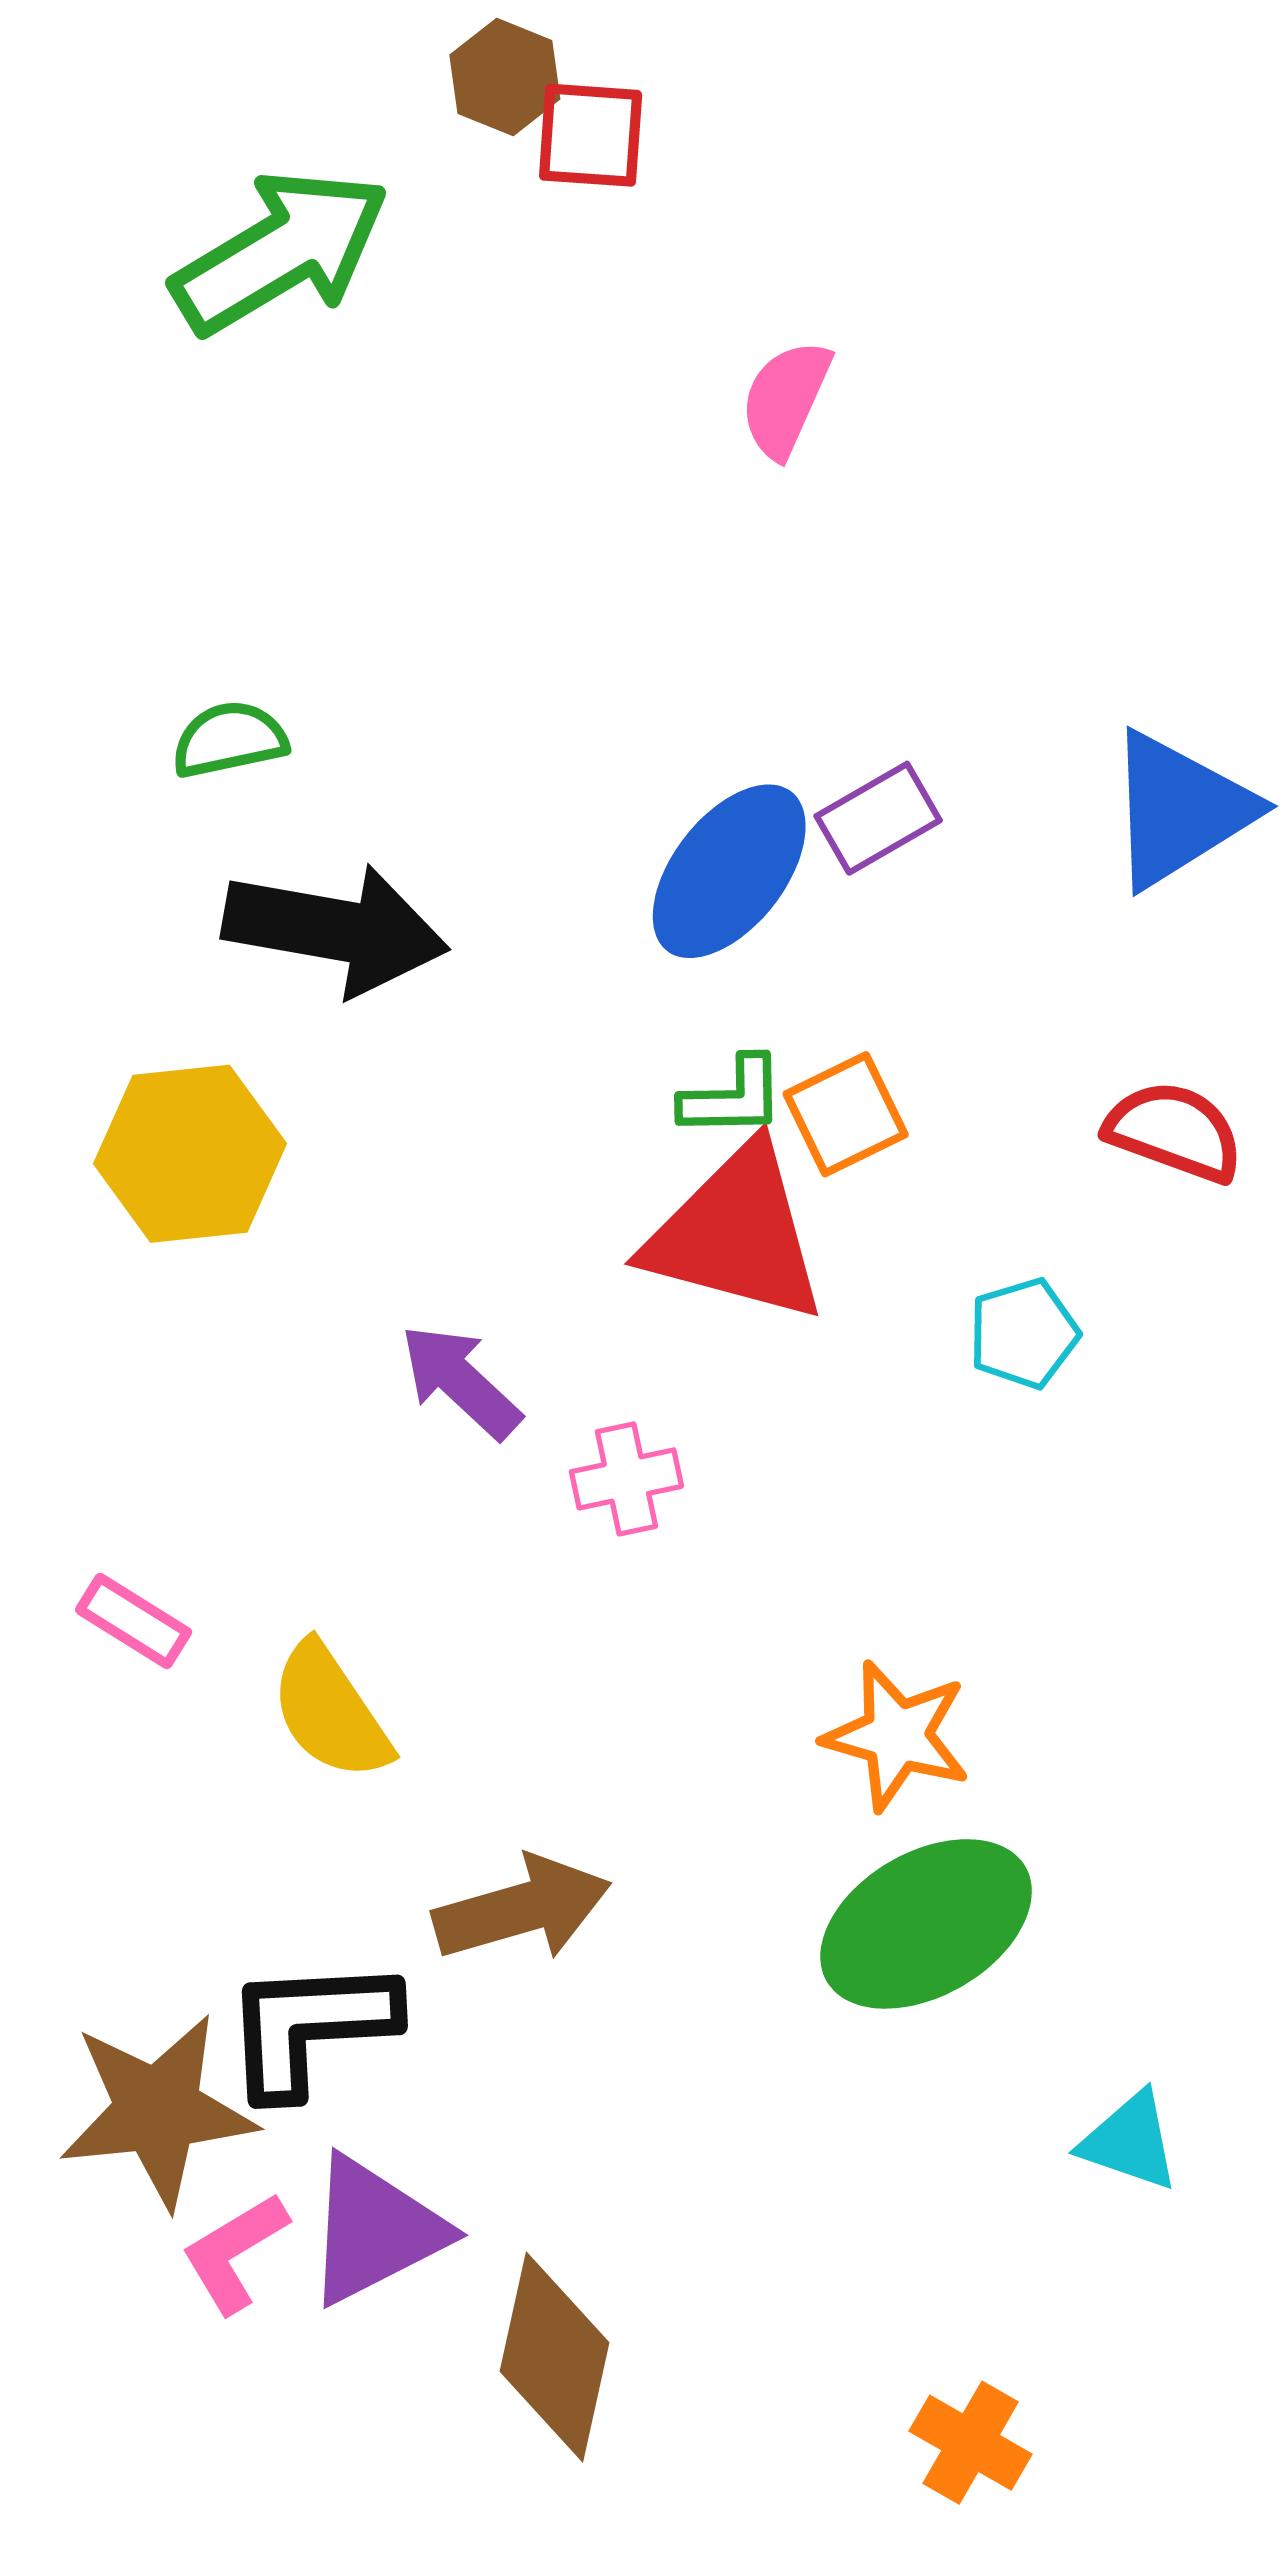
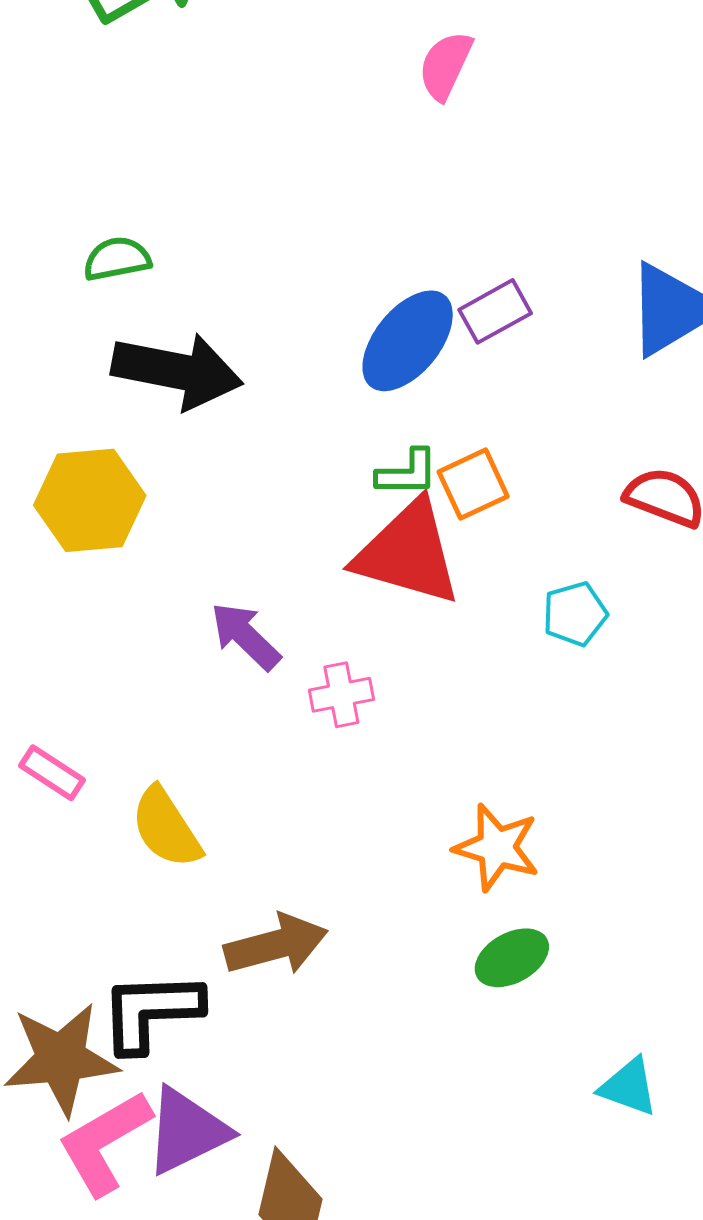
green ellipse: (926, 1924) -> (512, 958), size x0.6
pink L-shape: (235, 2253) -> (105, 1143), size x1.5

